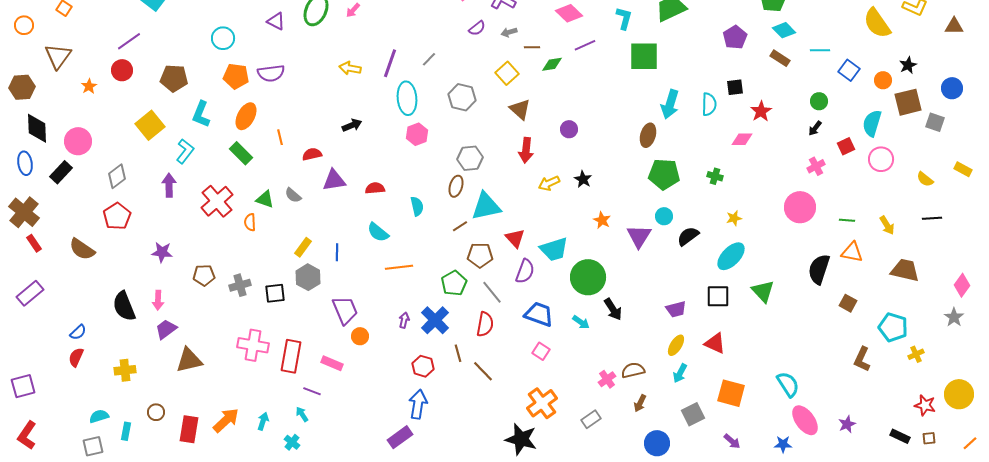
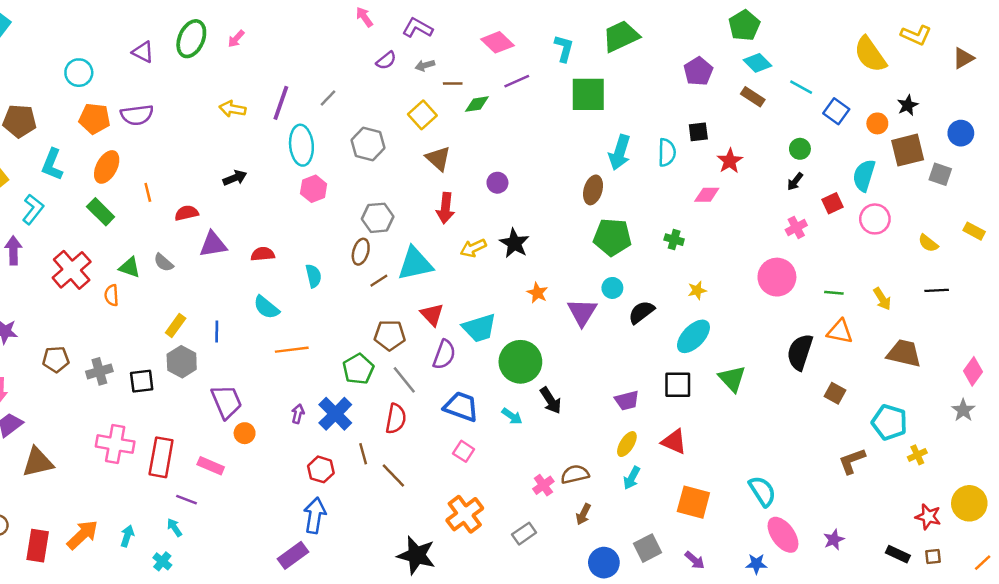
brown triangle: (954, 26) -> (963, 58), turned -30
cyan line: (820, 50) -> (801, 87), turned 30
black star: (583, 179) -> (514, 243), size x1.4
cyan triangle: (486, 206) -> (415, 264), moved
brown line: (460, 226) -> (379, 281), moved
brown L-shape: (862, 359) -> (852, 461), turned 45
gray square: (693, 414) -> (647, 548), moved
black star: (521, 439) -> (416, 555), moved

